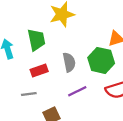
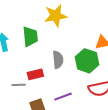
red rectangle: (39, 71) -> (35, 74), moved
purple line: (77, 91) -> (63, 97), moved

